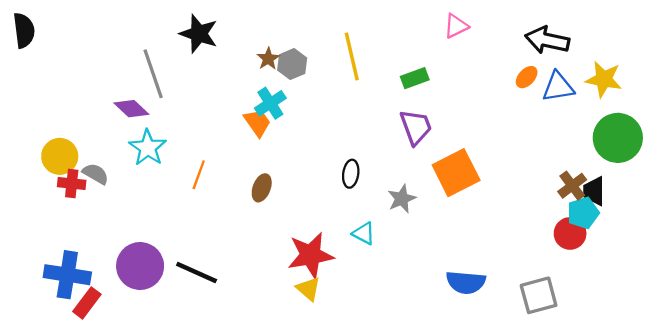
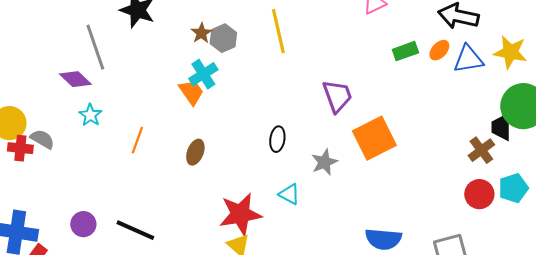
green rectangle: (415, 78) -> (405, 51), moved
cyan star: (148, 148) -> (90, 115), size x0.7
black trapezoid: (594, 191) -> (501, 127), moved
cyan pentagon: (583, 213) -> (513, 188), moved
purple circle: (140, 266) -> (83, 224), size x0.6

